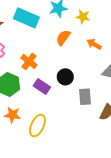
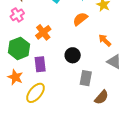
orange arrow: (94, 44) -> (105, 40), moved
purple rectangle: (42, 86) -> (40, 64), moved, turned 35

